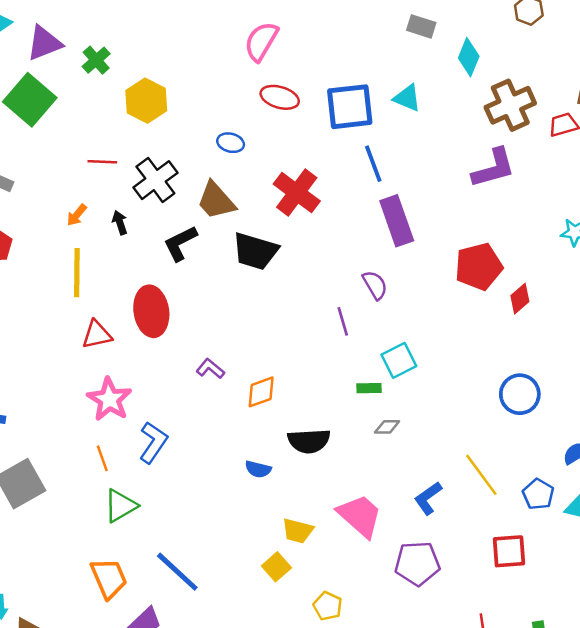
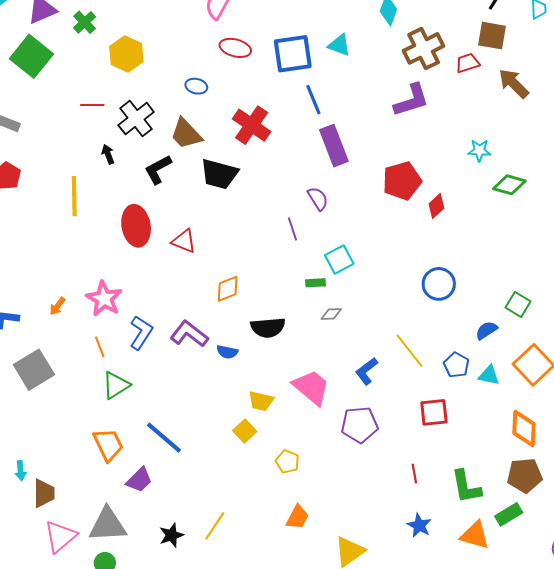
orange arrow: (77, 215) -> (57, 306), moved
red triangle: (97, 335) -> (184, 241), moved, turned 36
purple L-shape: (210, 369) -> (189, 334), moved, size x1.6

